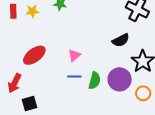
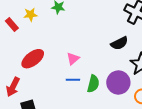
red rectangle: (13, 11) -> (12, 25), moved, turned -40

